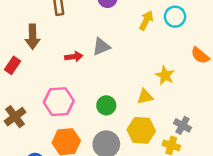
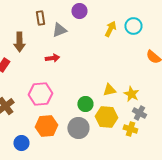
gray triangle: (101, 47) -> (59, 30), moved
yellow star: (165, 75) -> (131, 94), moved
green circle: (106, 105) -> (85, 104), moved

